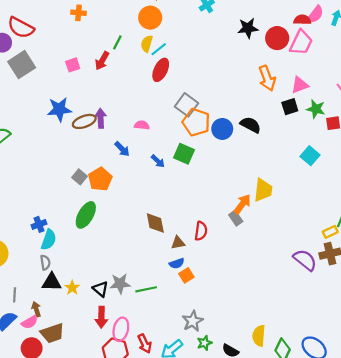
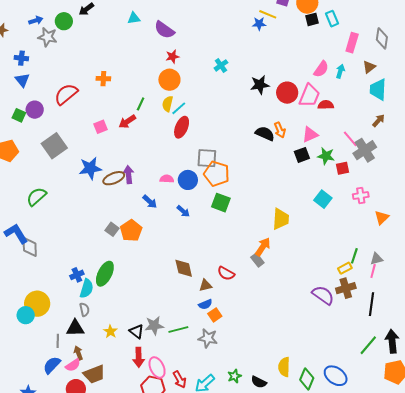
red semicircle: (302, 20) -> (326, 105), moved
red semicircle: (21, 28) -> (66, 94), moved, turned 115
red arrow: (102, 61) -> (127, 122), turned 30
gray square: (22, 65) -> (54, 146), moved
orange arrow: (267, 78) -> (280, 130), size x0.7
gray square: (187, 105) -> (207, 158), turned -30
black semicircle: (251, 125) -> (265, 134), moved
blue circle: (222, 129) -> (188, 180), moved
green square: (184, 154) -> (221, 203), moved
yellow trapezoid: (263, 190) -> (281, 219), moved
green ellipse: (86, 215) -> (105, 274), moved
red semicircle: (201, 231) -> (226, 273), turned 114
black triangle: (52, 282) -> (75, 328), moved
gray star: (193, 321) -> (208, 338), moved, turned -30
pink ellipse: (121, 329) -> (157, 367), turned -35

